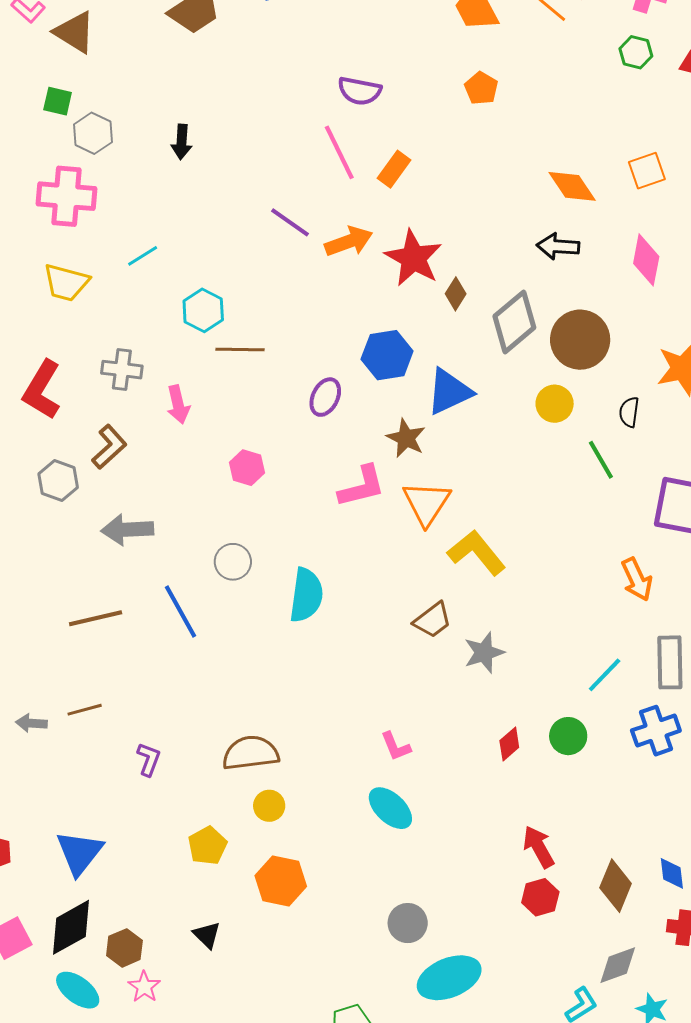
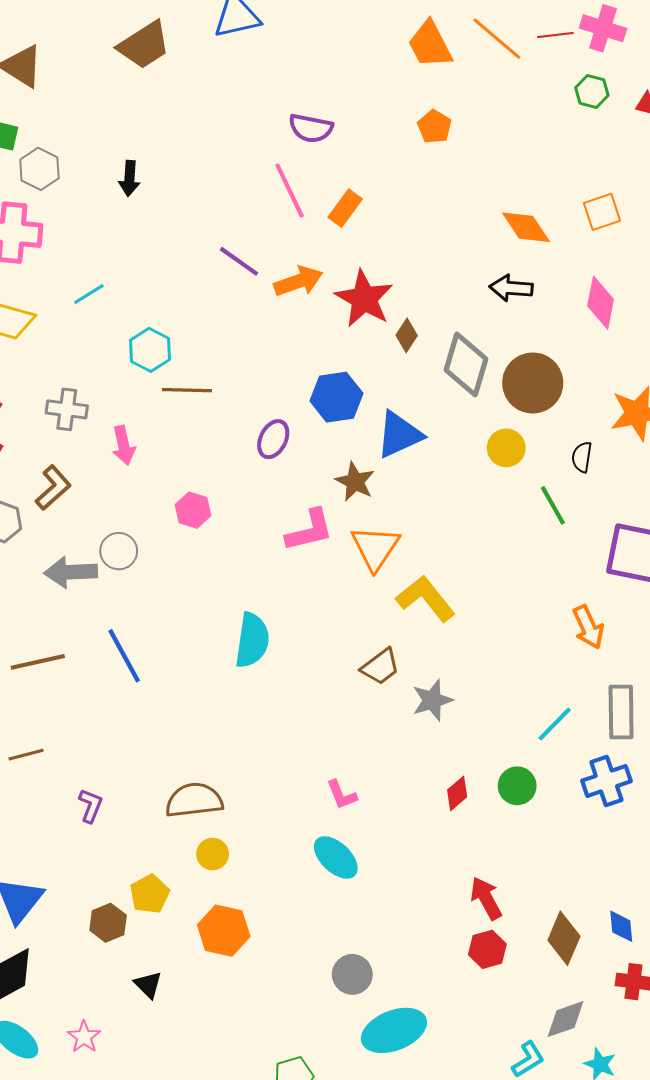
gray diamond: (514, 322) -> (466, 364), turned -34
gray circle: (233, 562) -> (119, 551), moved
brown hexagon: (124, 948) -> (108, 923), moved

